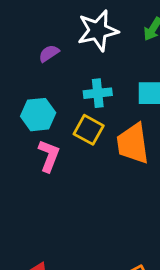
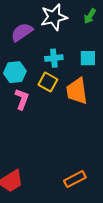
purple semicircle: (49, 53) -> (22, 32), size x1.6

